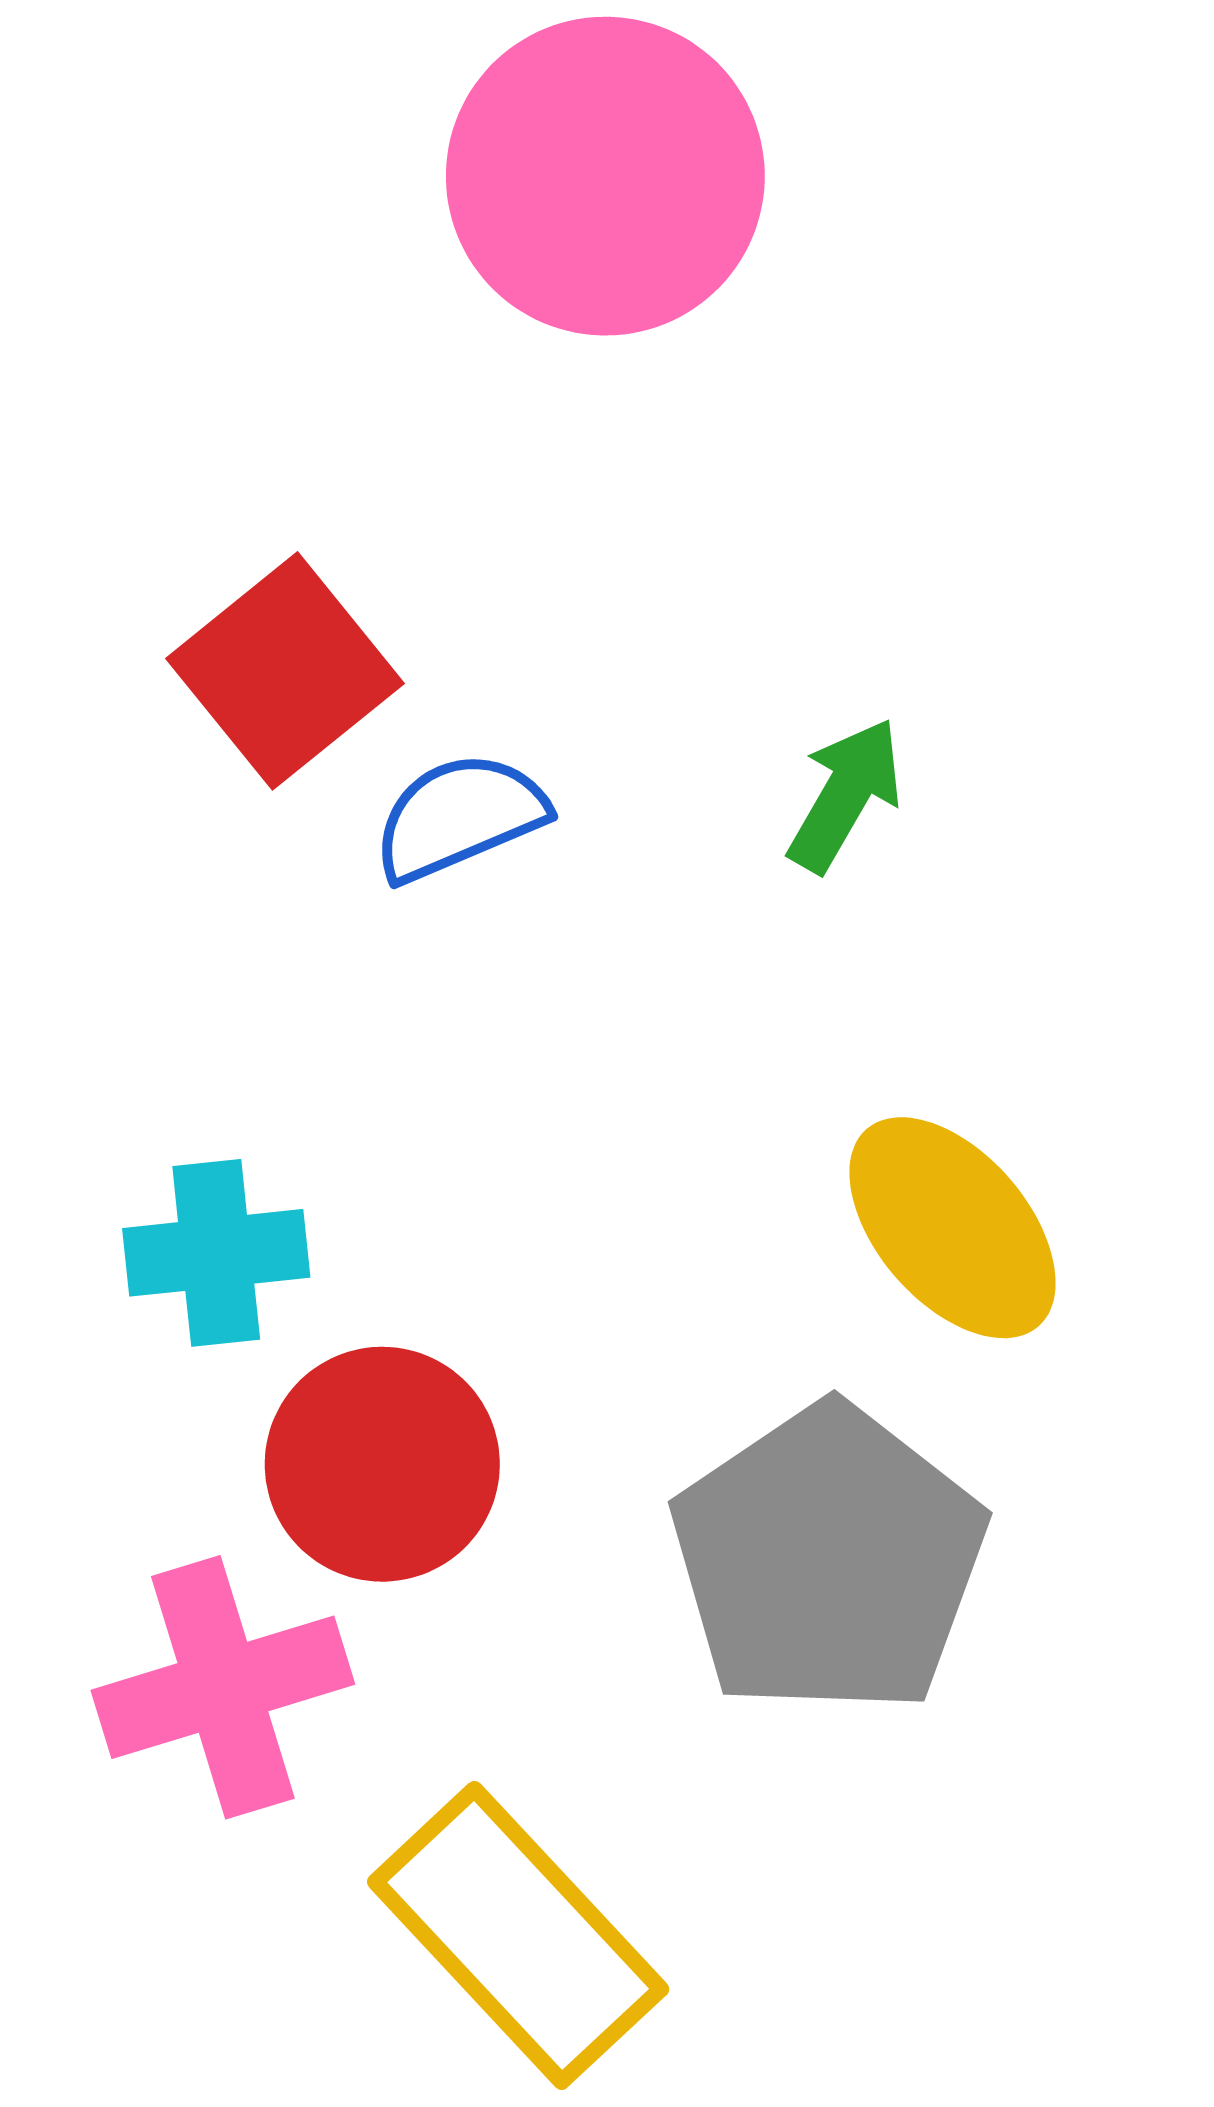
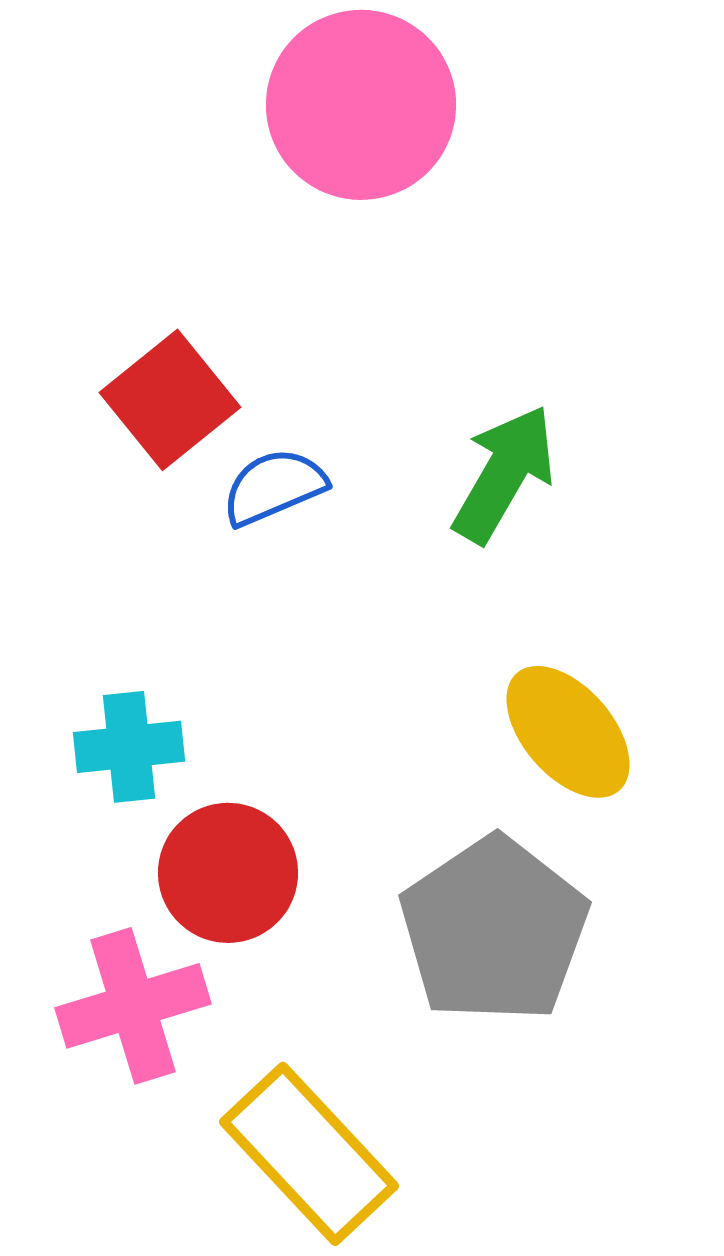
green arrow: (845, 795) -> (504, 474), size x1.5

